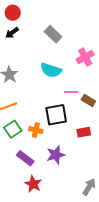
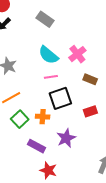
pink cross: (85, 57) -> (77, 54), moved
cyan semicircle: (51, 70) -> (48, 55), turned 30
pink line: (71, 92) -> (51, 77), moved

